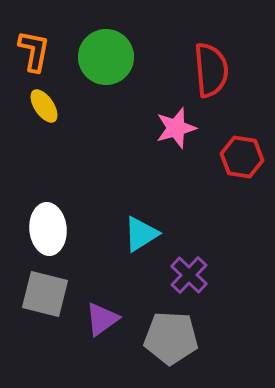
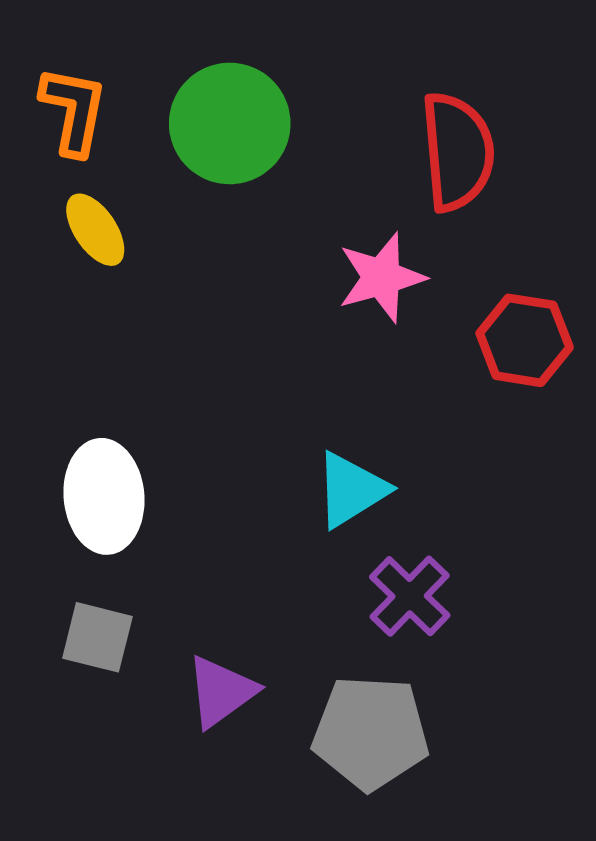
cyan triangle: (141, 234) -> (351, 490), moved
gray square: (45, 294) -> (97, 637), size x0.7

